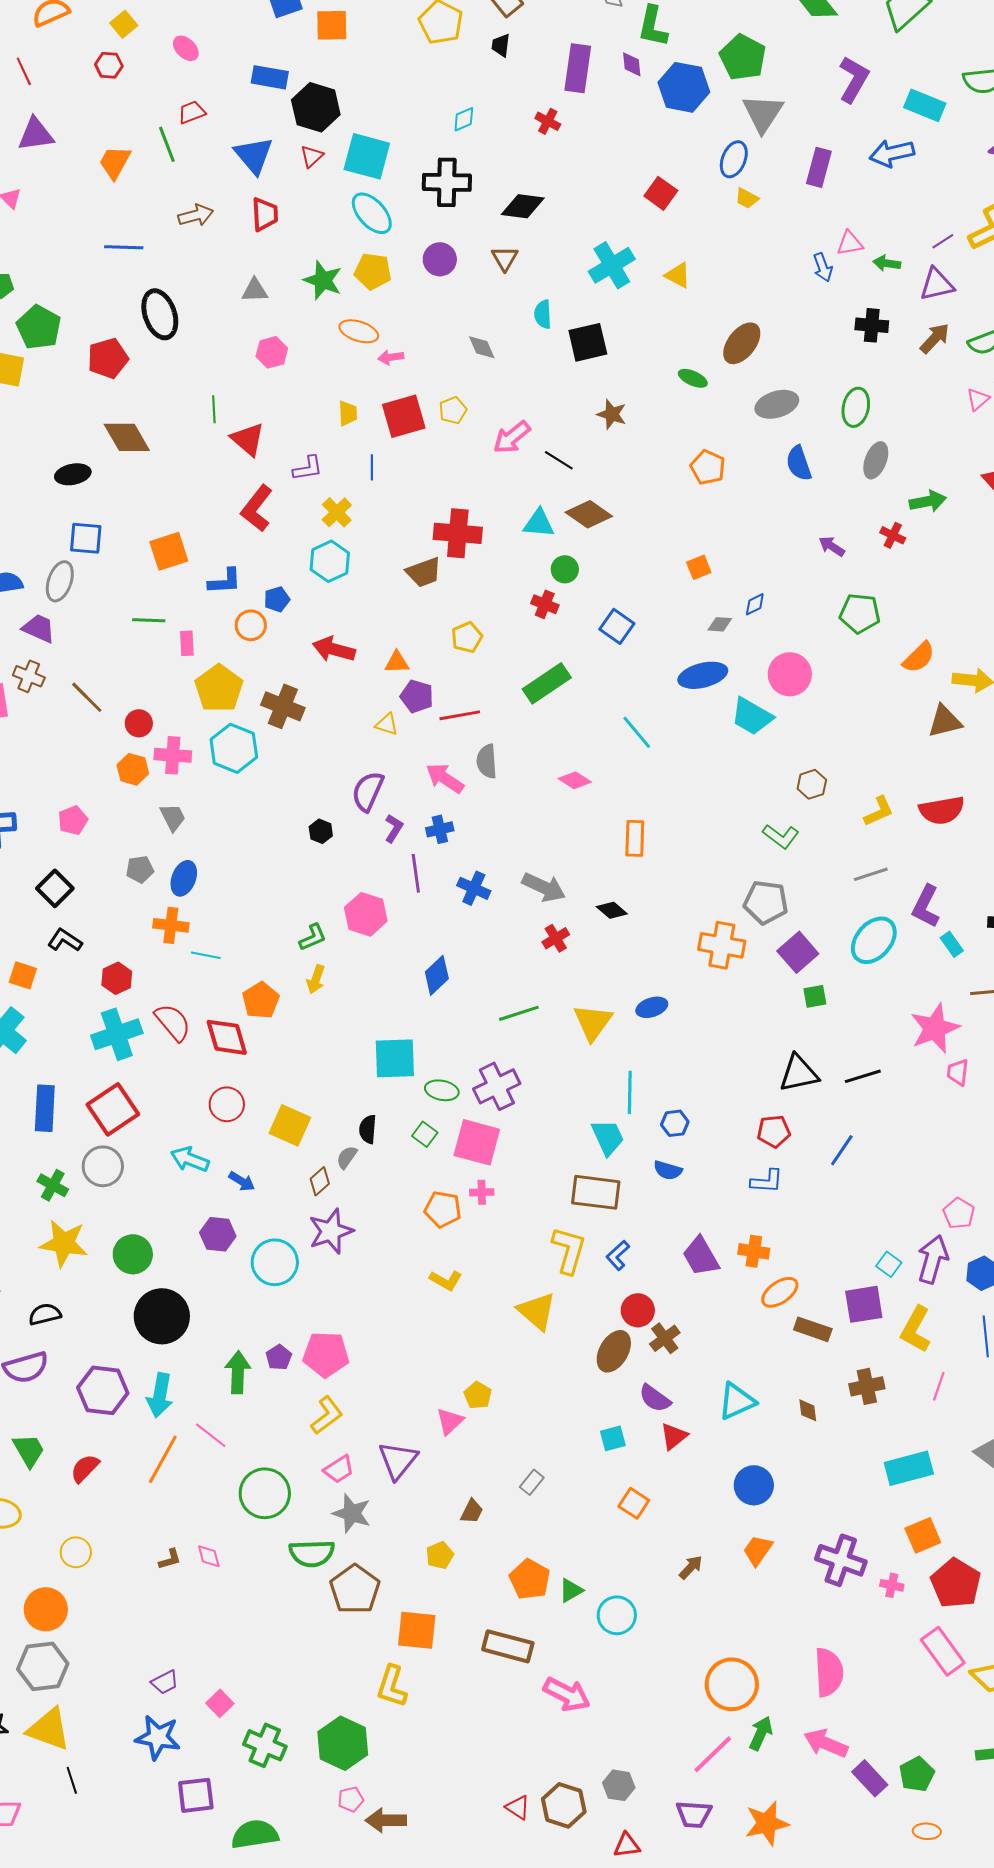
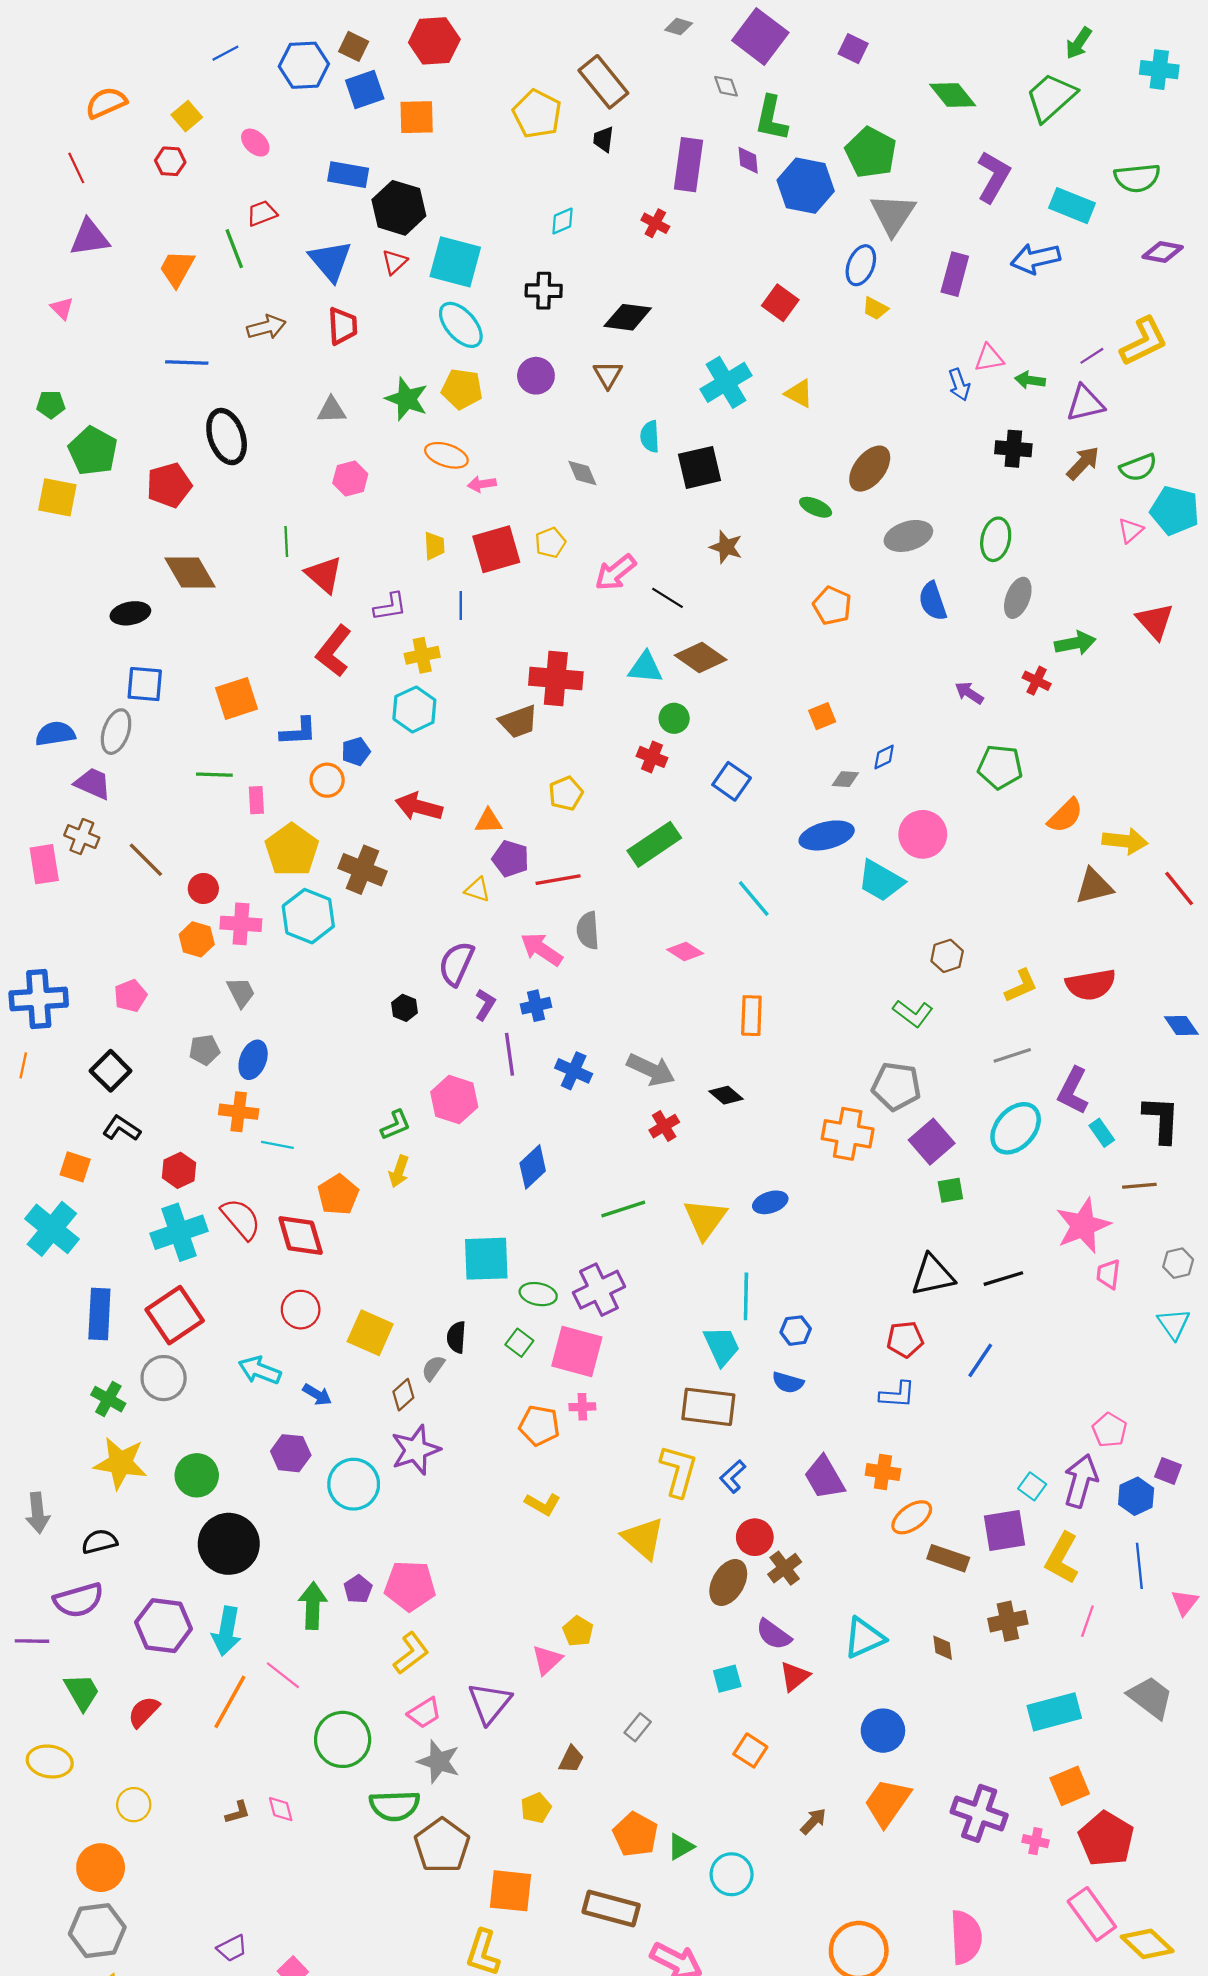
black cross: (447, 182) -> (544, 291), size x0.7
yellow cross: (337, 512) -> (422, 655), turned 32
orange trapezoid: (758, 1550) -> (887, 1802), size x1.4

